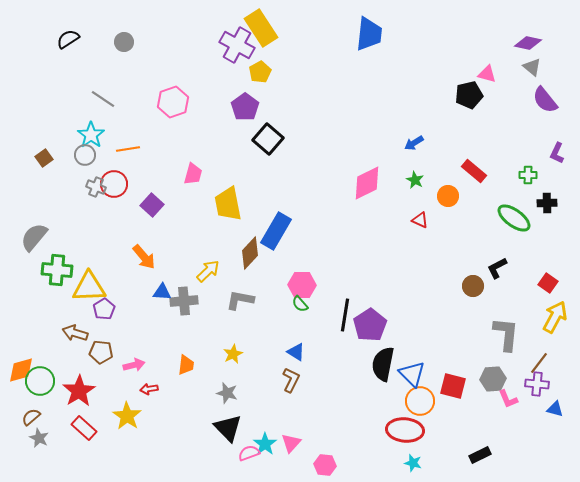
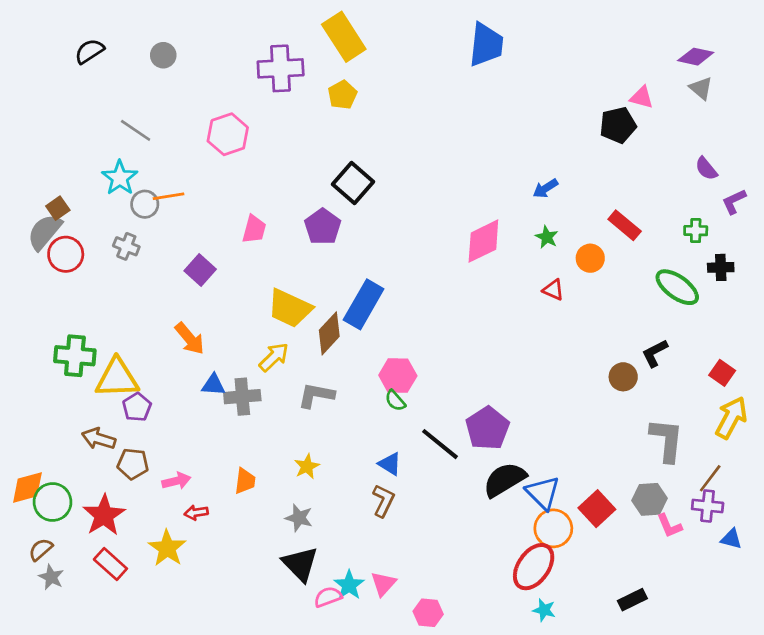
purple cross: (237, 45) -> (281, 68), moved, turned -32
purple semicircle: (545, 100) -> (706, 169), moved, size x0.7
purple pentagon: (245, 107) -> (323, 227), moved
purple L-shape: (557, 153) -> (734, 202), turned 40
gray circle: (85, 155) -> (145, 204), moved
red circle: (114, 184) -> (66, 254), moved
yellow trapezoid: (228, 204) -> (290, 308), moved, turned -54
gray semicircle: (34, 237) -> (45, 232), moved
black line: (345, 315) -> (440, 444), moved, turned -60
black semicircle: (383, 364) -> (505, 480), turned 48
red square: (453, 386) -> (597, 509), turned 32
red ellipse: (405, 430) -> (534, 567), turned -60

